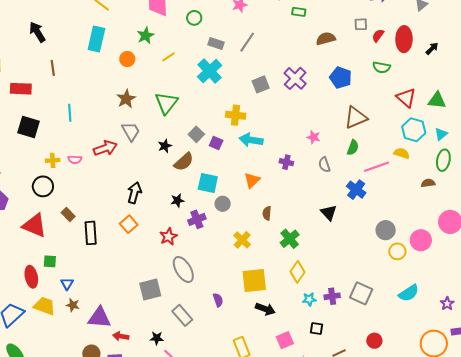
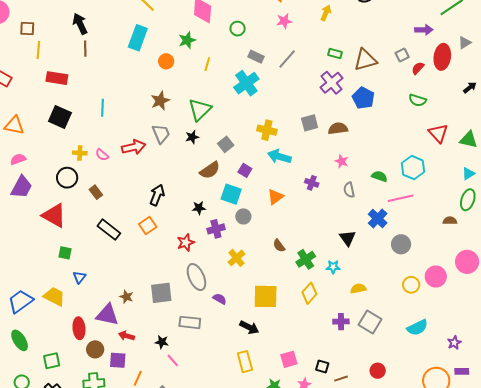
green rectangle: (299, 12) -> (335, 53), moved
gray square: (361, 24) -> (402, 55), turned -32
brown semicircle: (326, 39) -> (338, 128), moved
red ellipse: (404, 39) -> (442, 57), moved
yellow line: (169, 57) -> (207, 64), turned -48
brown line: (53, 68) -> (85, 49), moved
purple cross: (295, 78) -> (331, 83), moved
blue pentagon: (341, 78) -> (363, 98), moved
gray square: (261, 84) -> (310, 123), moved
brown triangle: (356, 118) -> (365, 60), moved
cyan hexagon: (414, 130) -> (413, 168), moved
purple square: (216, 143) -> (245, 170), moved
black star: (165, 146) -> (192, 137), moved
green semicircle: (353, 148) -> (379, 176), turned -98
yellow semicircle: (402, 153) -> (358, 289), moved, turned -35
pink semicircle: (75, 160) -> (102, 155), turned 32
brown semicircle: (267, 213) -> (279, 246), moved, turned -48
brown rectangle: (68, 214) -> (96, 192), moved
gray circle: (386, 230) -> (401, 244), moved
black rectangle: (91, 233) -> (109, 230), turned -55
yellow cross: (242, 240) -> (237, 258), moved
red ellipse: (31, 277) -> (79, 328), moved
cyan star: (309, 299) -> (333, 267), moved
purple semicircle: (218, 300) -> (220, 299), moved, turned -48
brown star: (73, 305) -> (126, 297), moved
black arrow: (265, 309) -> (249, 327), moved
gray rectangle: (182, 315) -> (190, 322), turned -50
black square: (316, 328) -> (322, 367), moved

